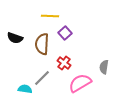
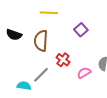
purple square: (65, 33) -> (81, 30), moved
pink semicircle: (80, 83) -> (84, 73), moved, size x0.6

